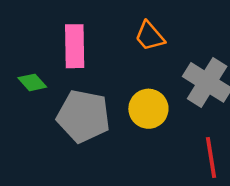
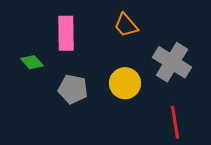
gray pentagon: (83, 116) -> (73, 89), size x0.7

